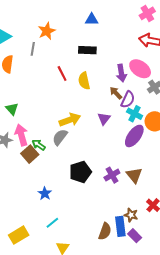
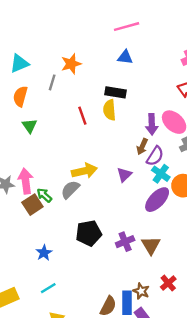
yellow semicircle: (84, 81) -> (110, 110), moved
brown arrow: (116, 93) -> (142, 147), turned -120
green triangle: (12, 109) -> (30, 126), moved

